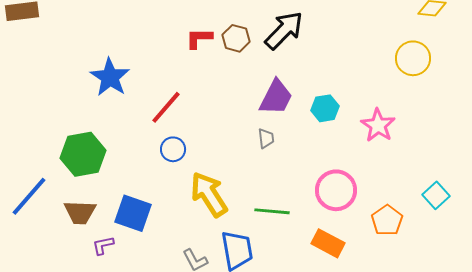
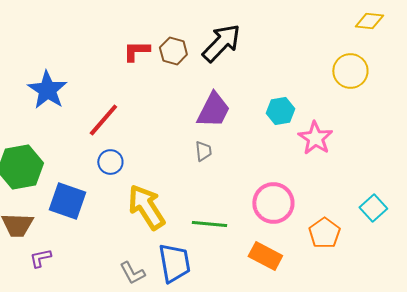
cyan hexagon: (325, 108) -> (280, 111), moved
blue square: (133, 213) -> (67, 201), moved

